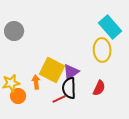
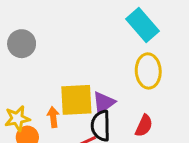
cyan rectangle: (110, 27) -> (142, 25), moved
yellow square: (52, 70) -> (76, 100), turned -30

